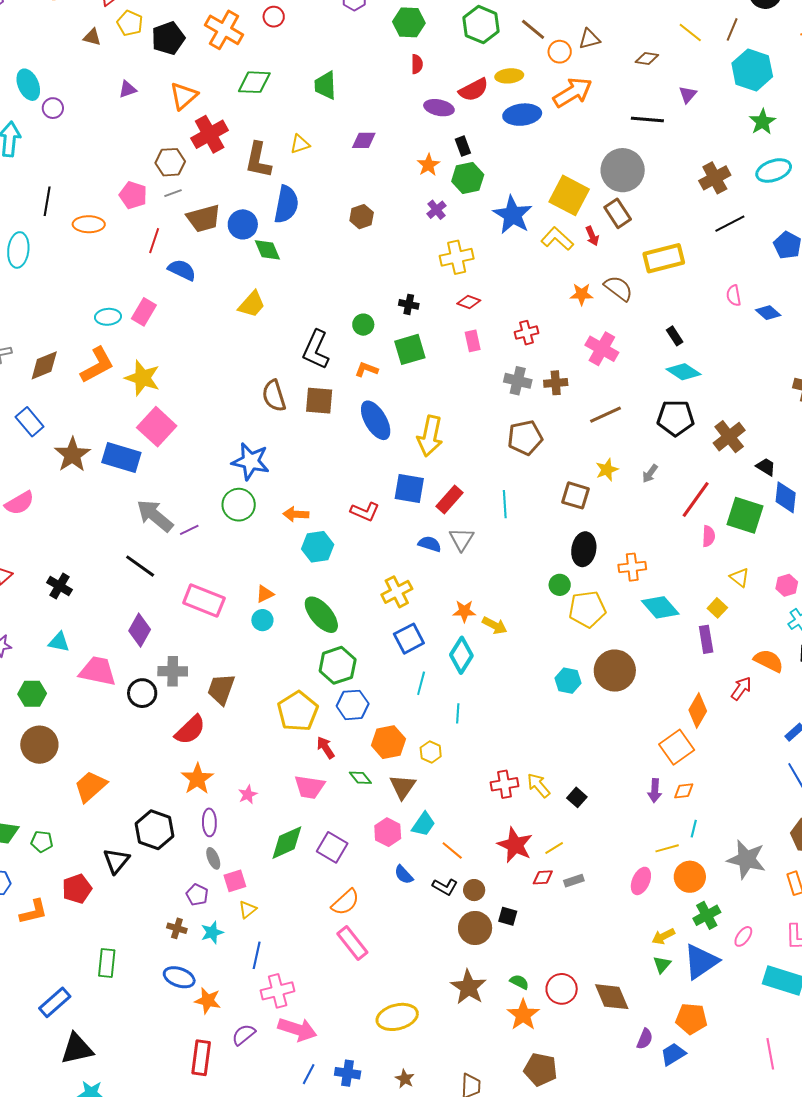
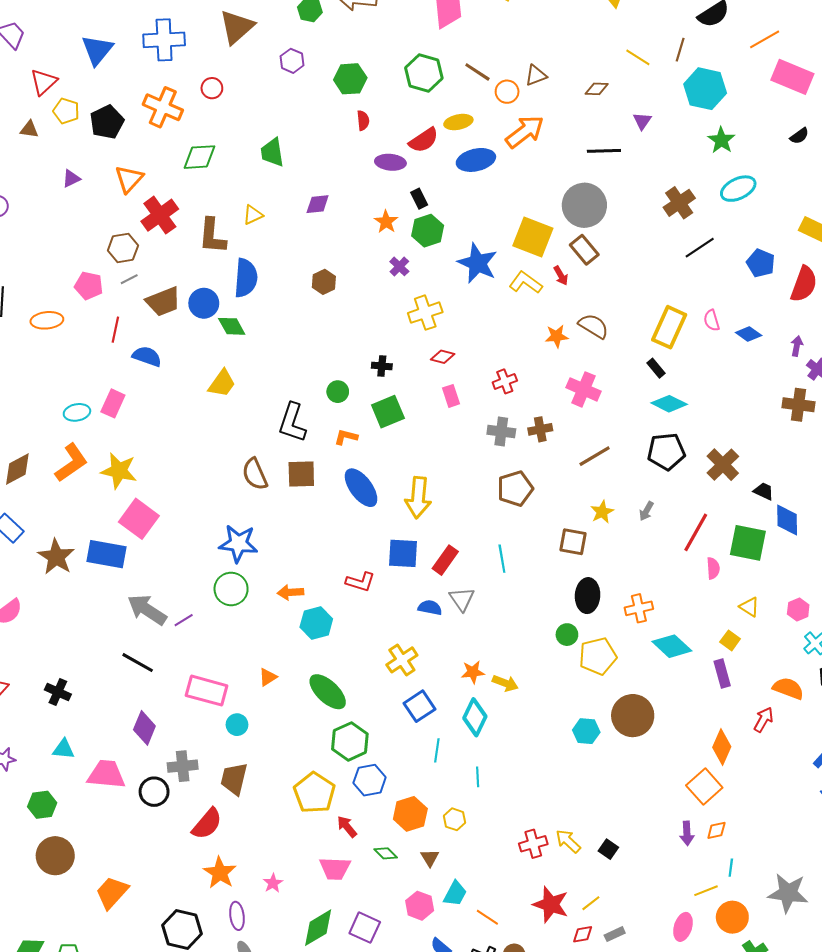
yellow rectangle: (664, 258) -> (669, 327), moved, turned -45
cyan circle: (262, 620) -> (237, 725), moved
brown triangle: (403, 787) -> (430, 858), size x0.7

